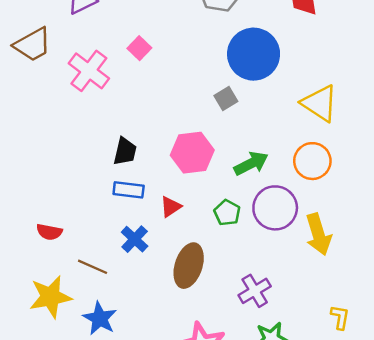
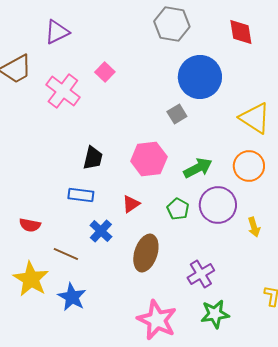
blue rectangle: (129, 190) -> (81, 195), moved
yellow arrow: (318, 234) -> (254, 227), size x0.6
yellow star: (50, 297) -> (31, 279), turned -30

